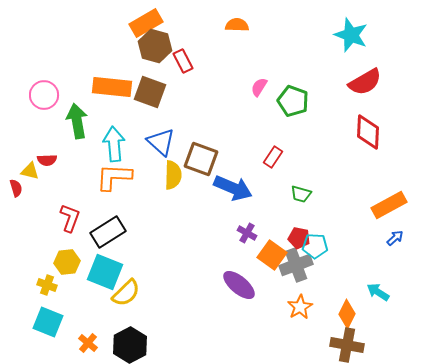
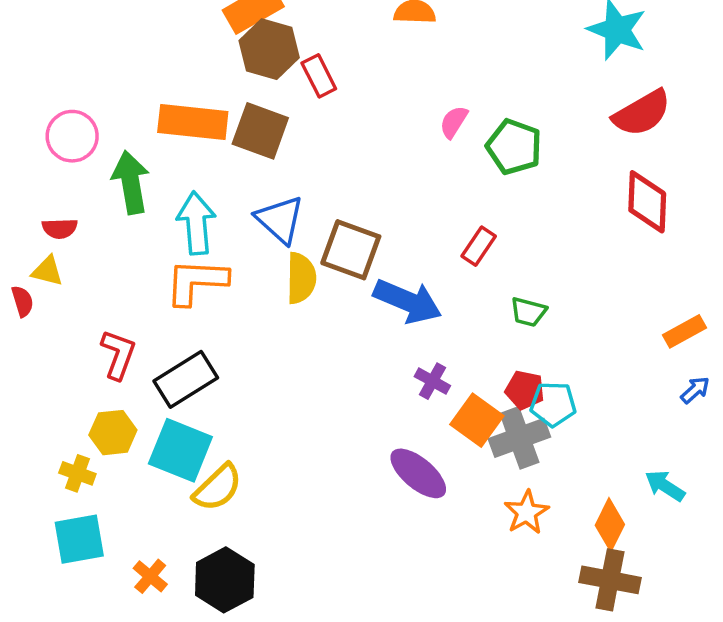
red semicircle: (47, 160) -> (60, 228), moved
orange rectangle: (389, 205) -> (684, 331), size x0.7
cyan square: (48, 322) -> (79, 539), turned -32

